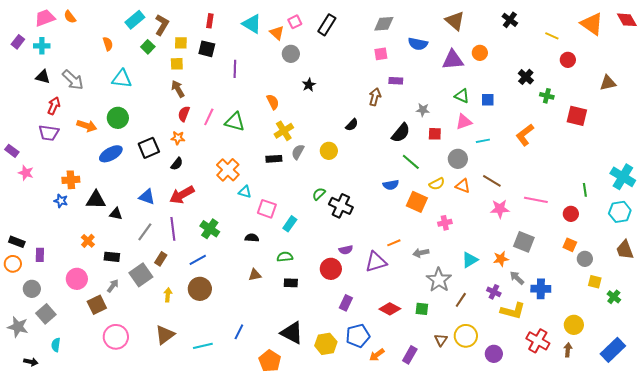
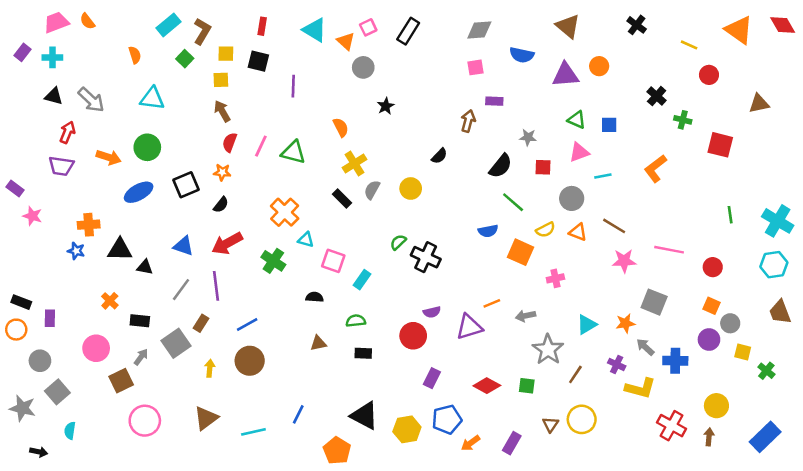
black rectangle: (274, 159) -> (342, 198), turned 49
green line: (585, 190) -> (730, 215), moved
green cross: (210, 229) -> (273, 261), moved
purple circle: (494, 354) -> (709, 340), moved

